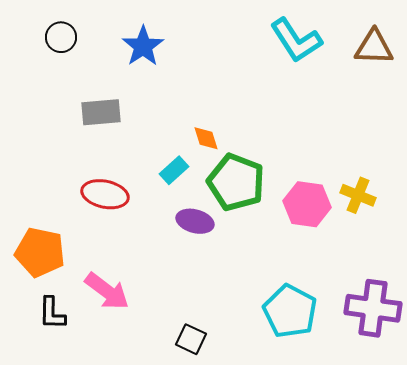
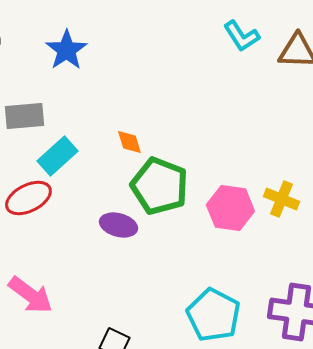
cyan L-shape: (296, 40) -> (241, 36), moved, size x0.7
cyan rectangle: (174, 170) -> (57, 156), moved, size x1.4
red ellipse: (105, 194) -> (28, 198), turned -39

